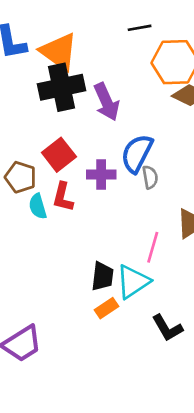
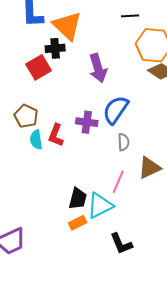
black cross: (62, 87) -> (55, 48), moved, size x0.6
red square: (59, 155) -> (39, 67), moved
gray semicircle: (150, 177) -> (124, 142), moved

